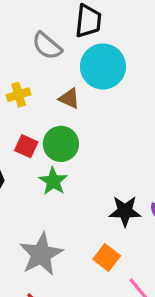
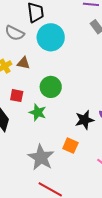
brown triangle: (69, 98) -> (23, 63), moved
green circle: (61, 144) -> (51, 87), moved
orange square: (107, 258) -> (70, 146), moved

